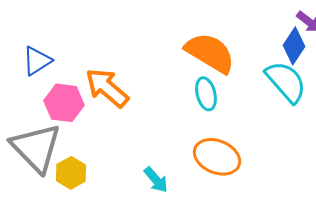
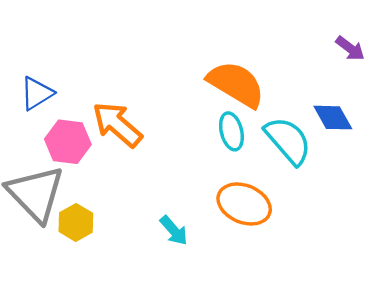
blue diamond: (294, 46) -> (333, 118), moved, turned -63
cyan semicircle: (286, 82) -> (288, 141), moved

